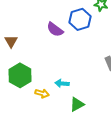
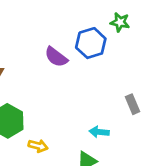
cyan arrow: (62, 83) -> (99, 132), moved

